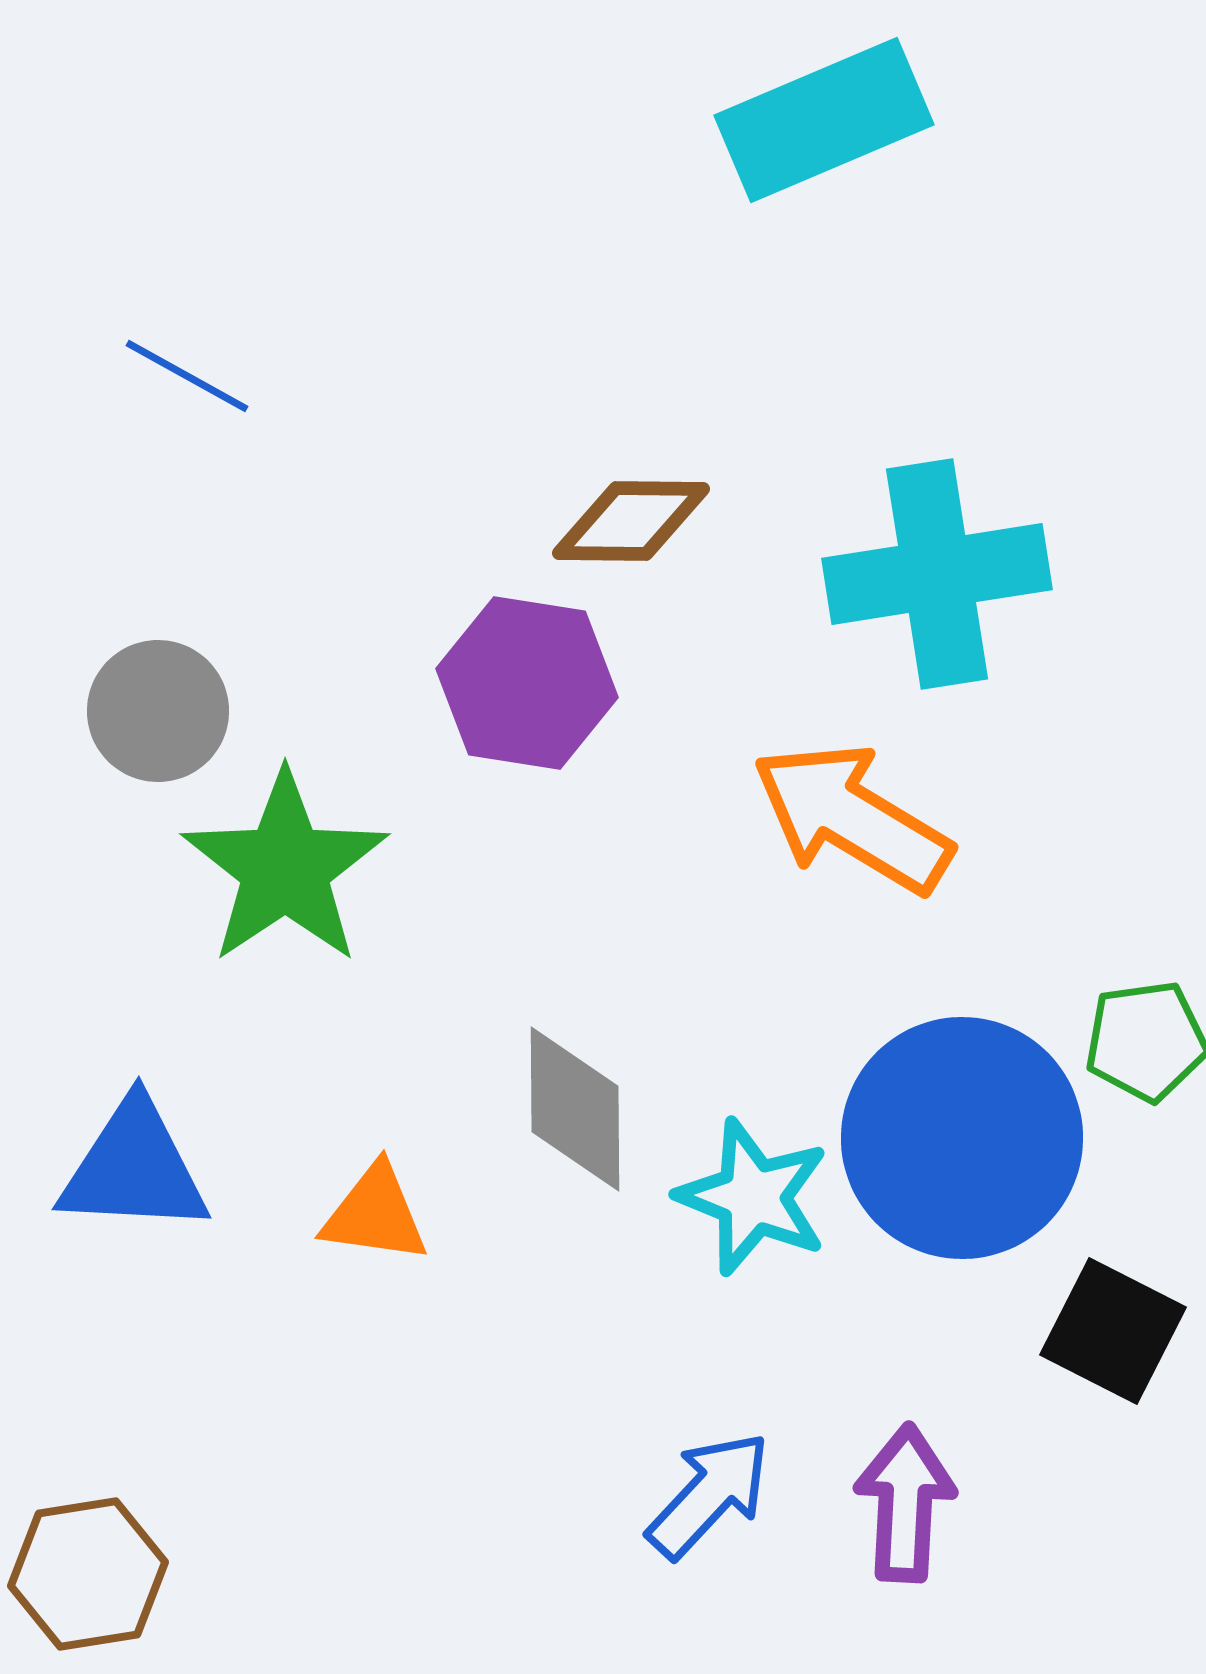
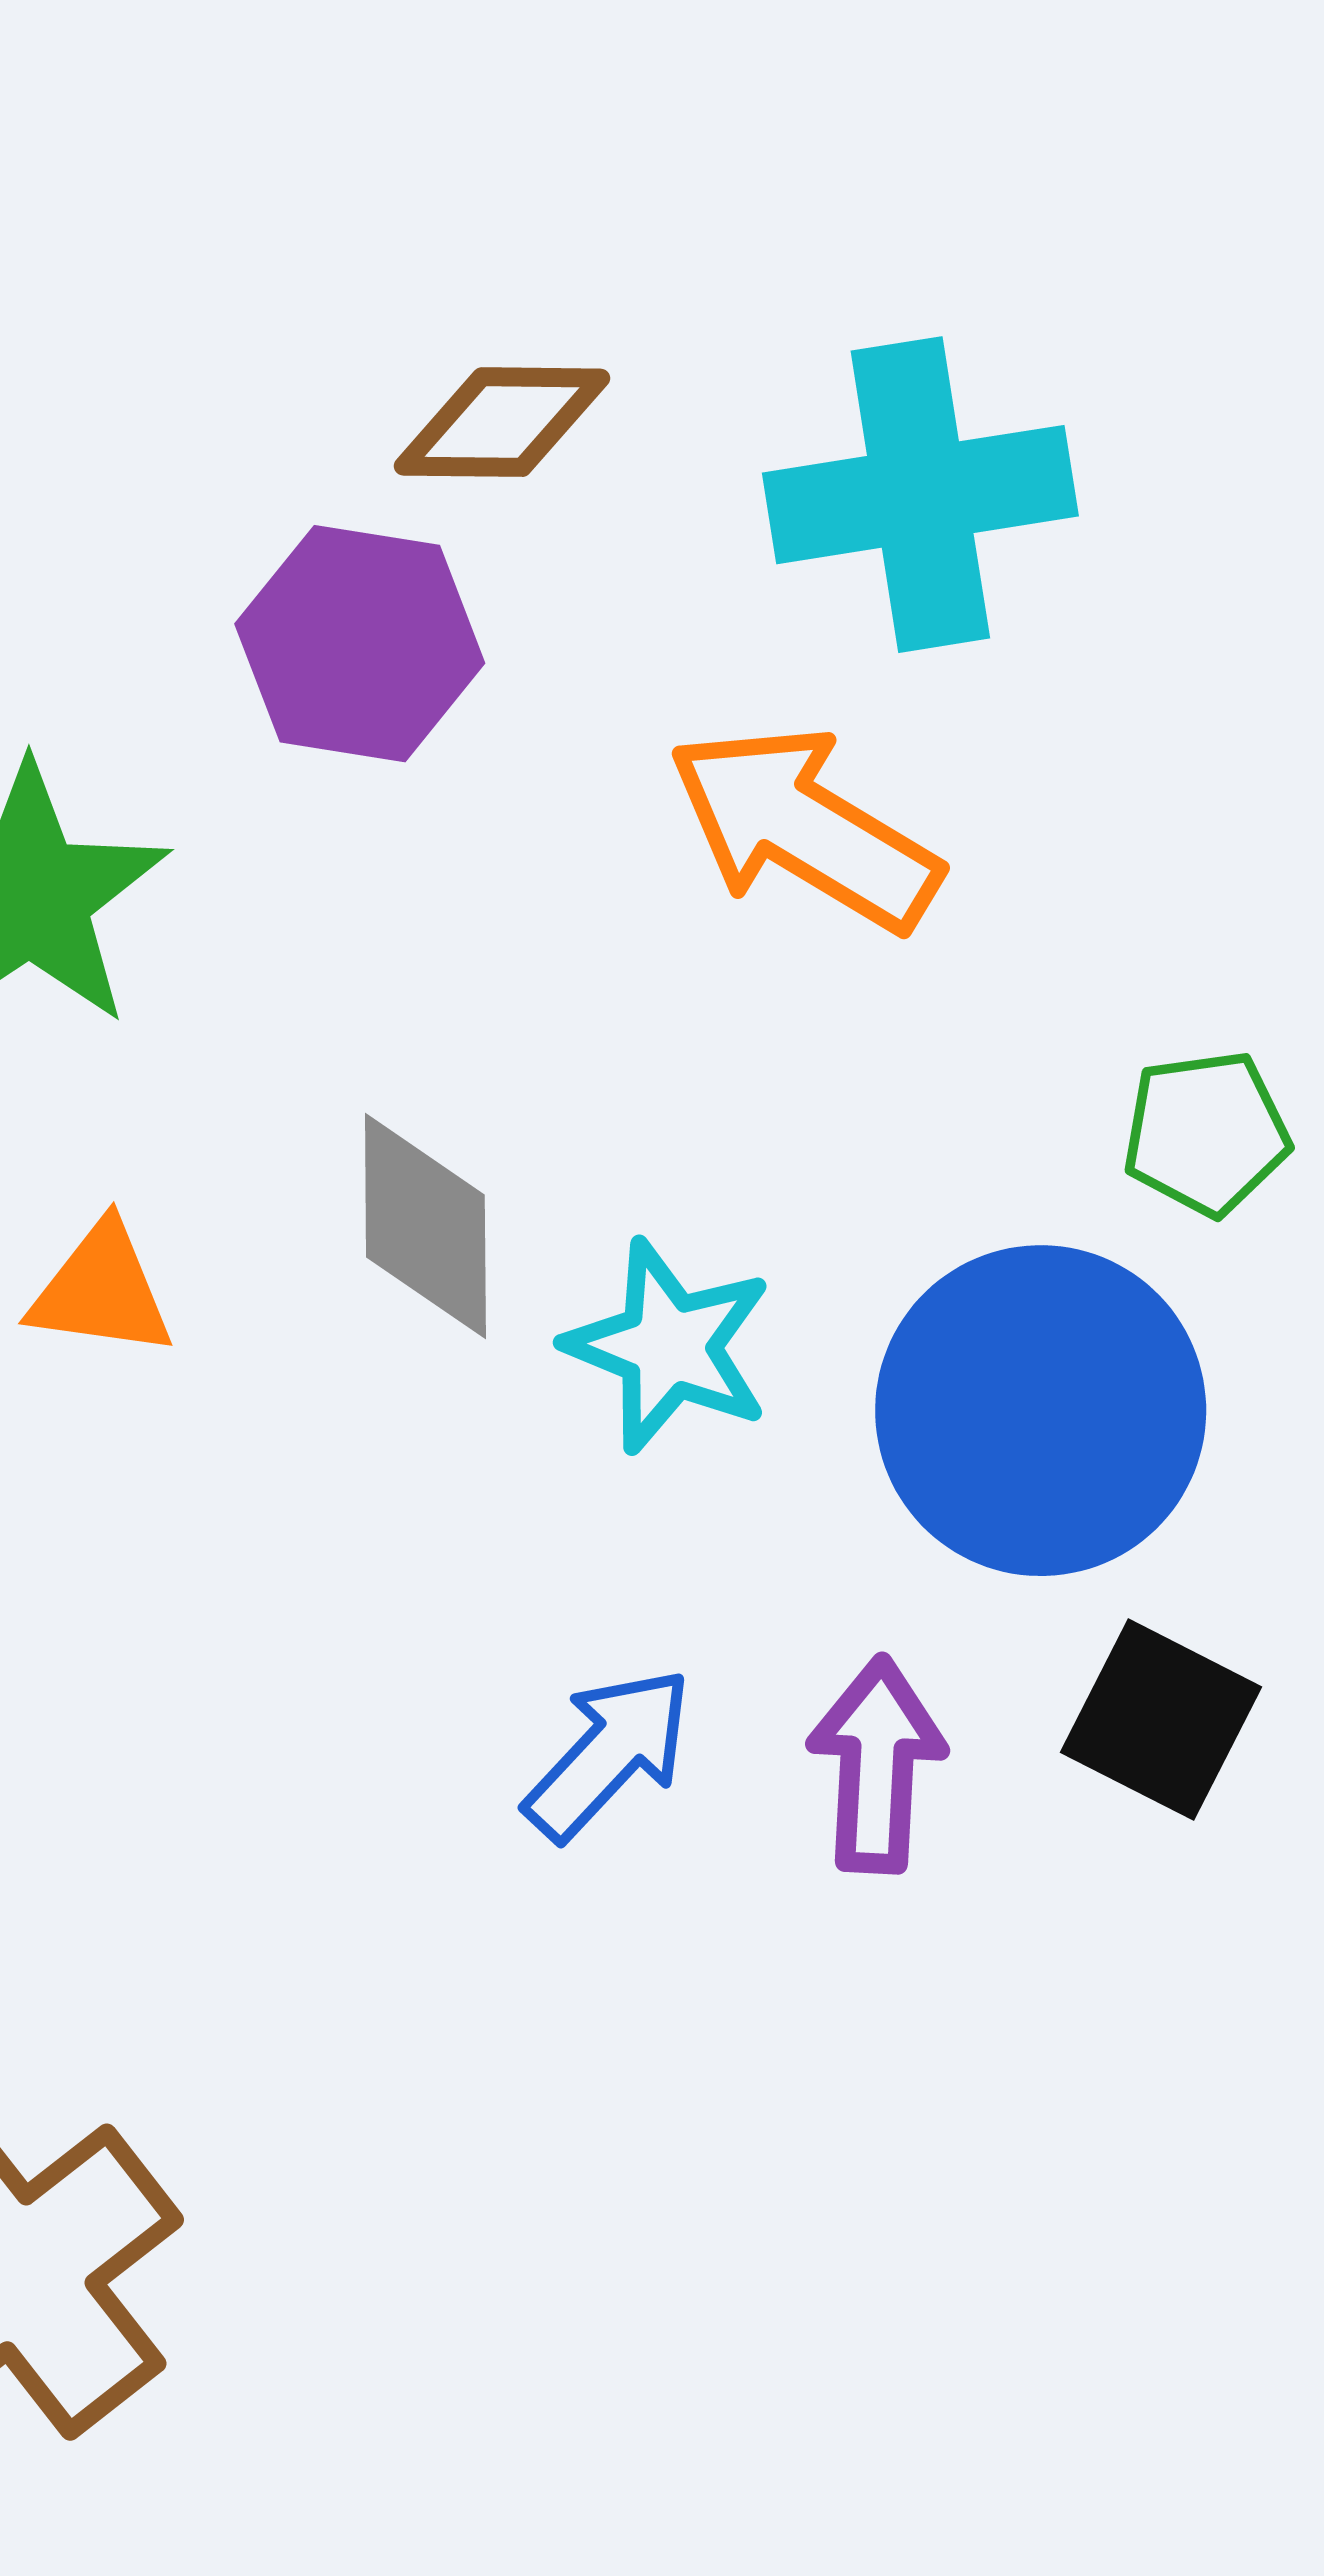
blue circle: (962, 1138) -> (1041, 1411), moved
orange triangle: (375, 1214) -> (101, 1290), moved
black square: (1113, 1331) -> (1161, 1720), moved

